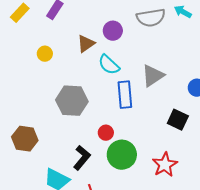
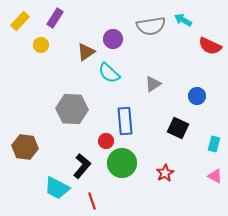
yellow circle: (45, 54) -> (41, 45), moved
gray triangle: (153, 76) -> (153, 84), size x0.7
blue rectangle: (125, 95) -> (125, 121), moved
red star: (165, 165) -> (165, 173), size x0.7

